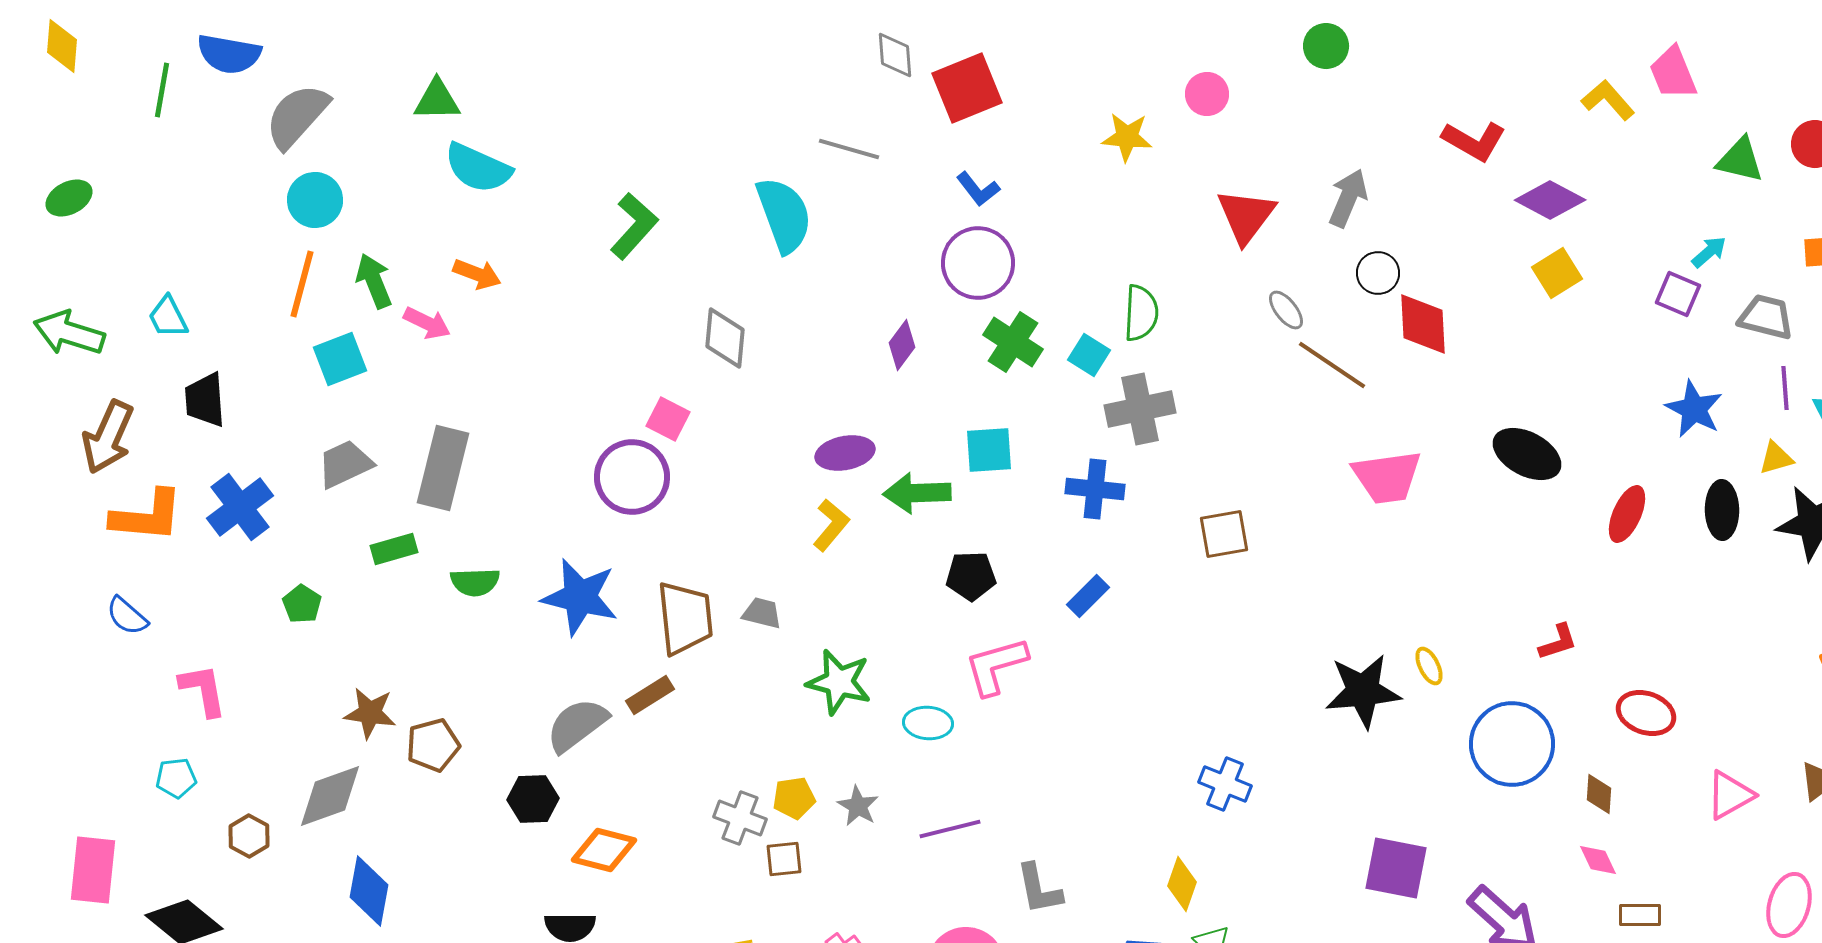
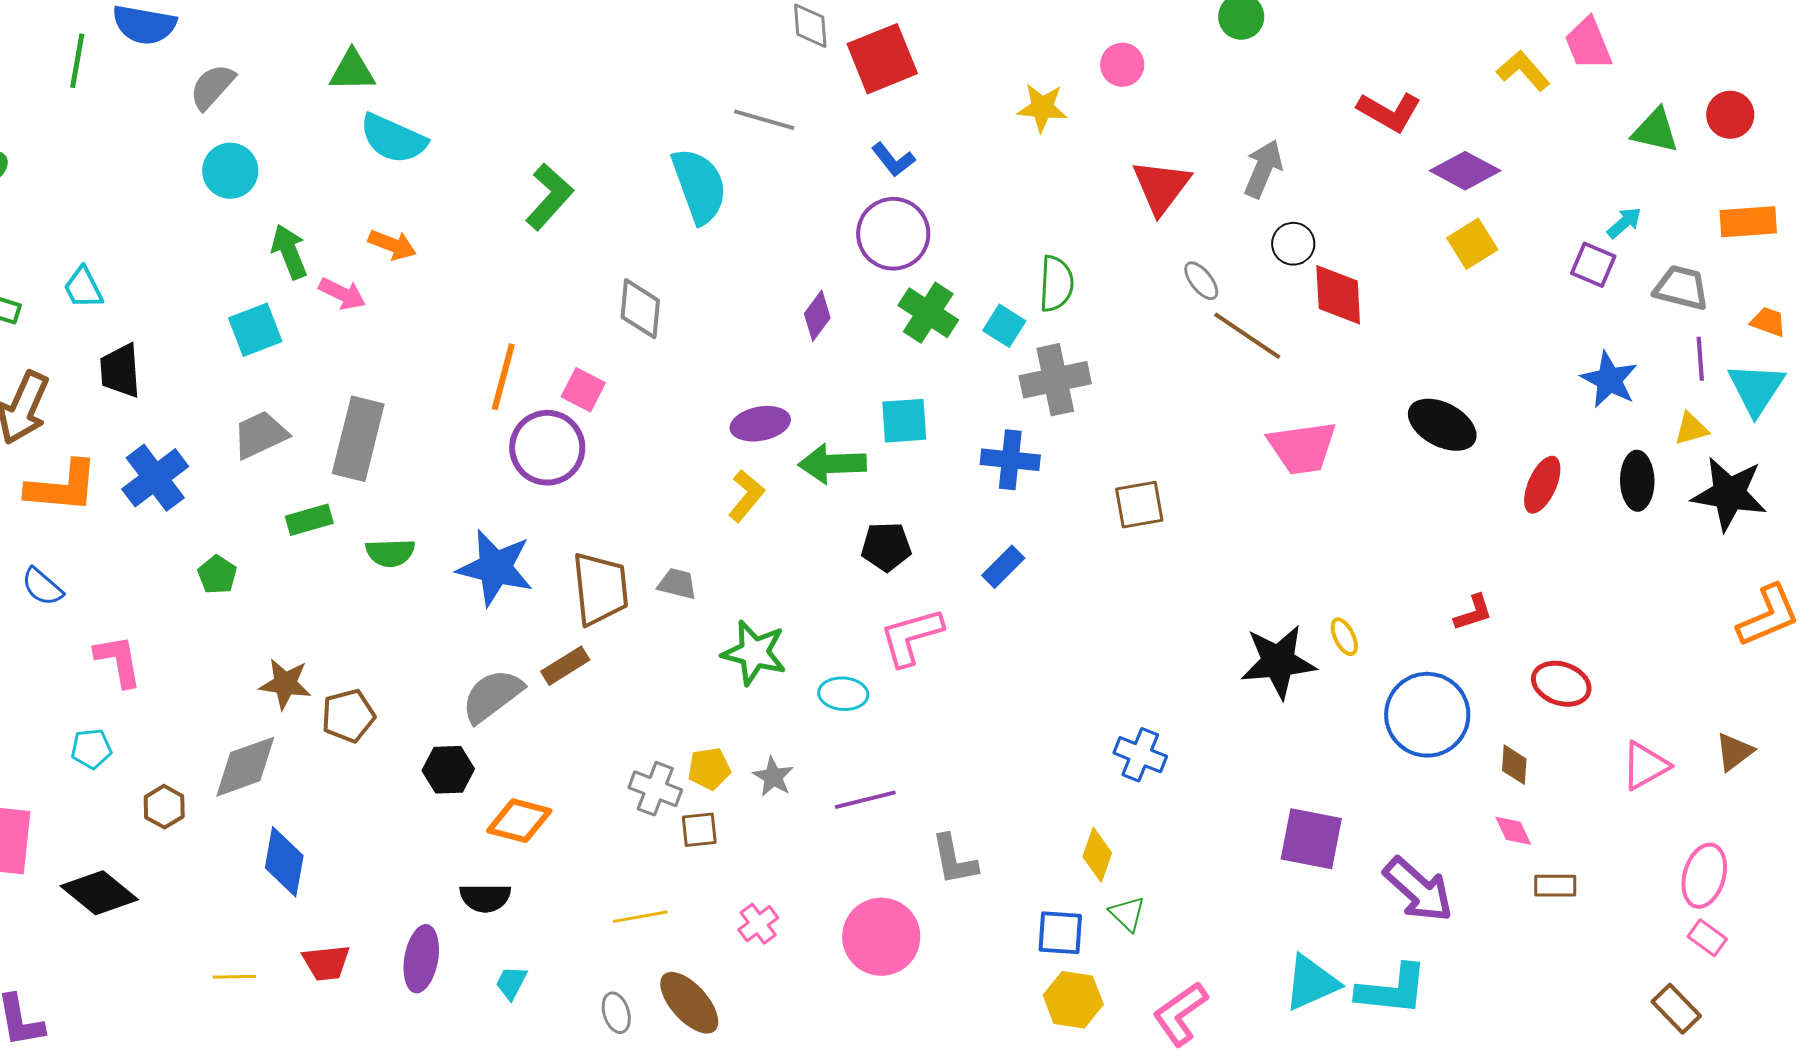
gray semicircle: (297, 116) -> (212, 87), size x0.7
orange line: (302, 284) -> (503, 377), moved

